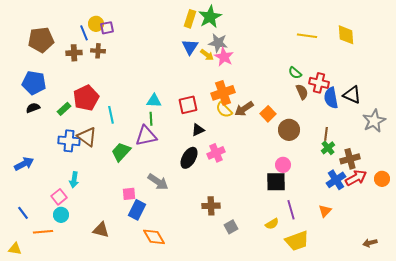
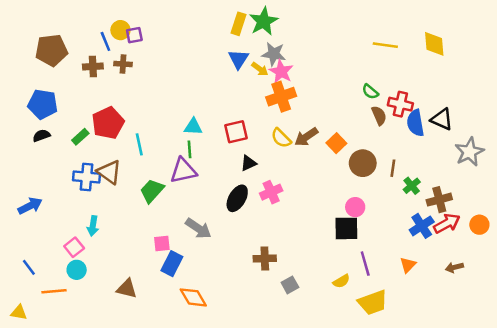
orange cross: (223, 93) -> (281, 97), moved
brown line: (326, 134) -> (393, 168), moved
brown arrow: (370, 243) -> (454, 267), moved

